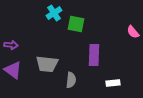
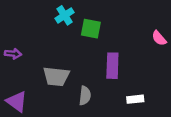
purple triangle: (13, 70) -> (17, 102), moved

